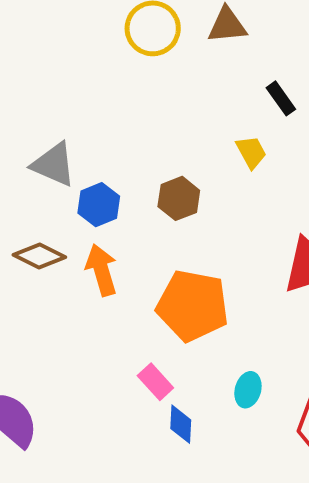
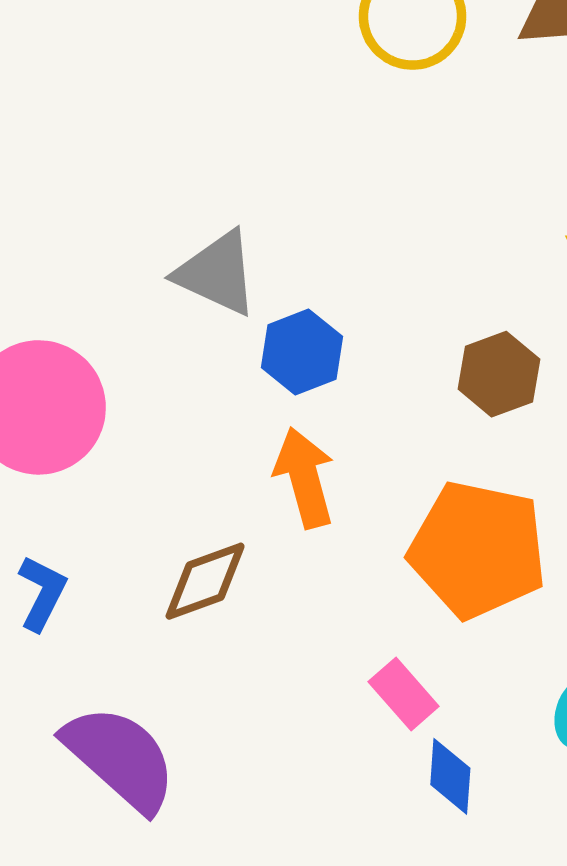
brown hexagon: (179, 198) -> (499, 374), moved
brown diamond: (39, 256) -> (205, 581), moved, turned -48

